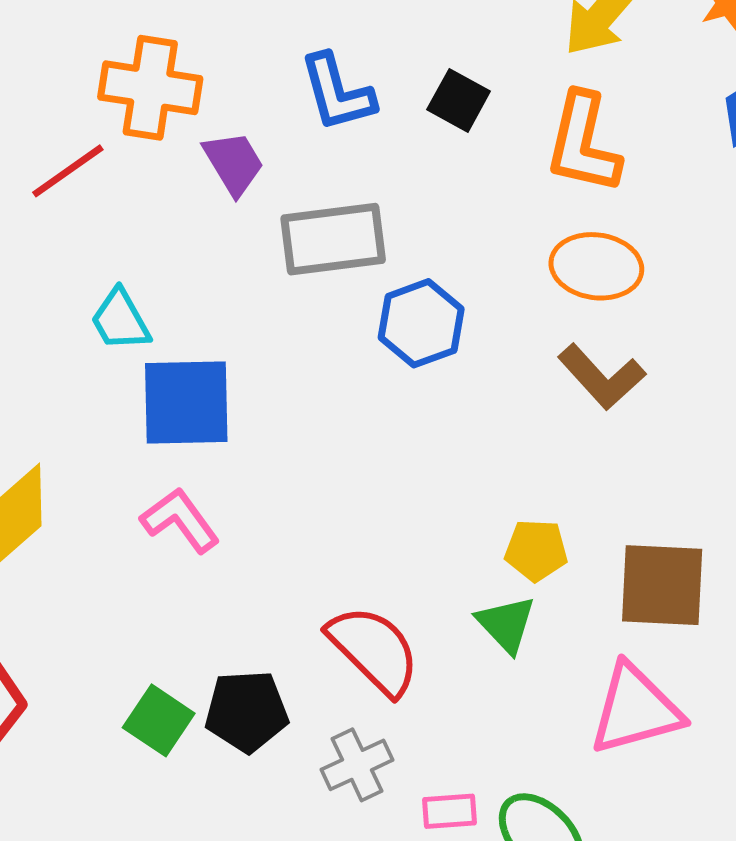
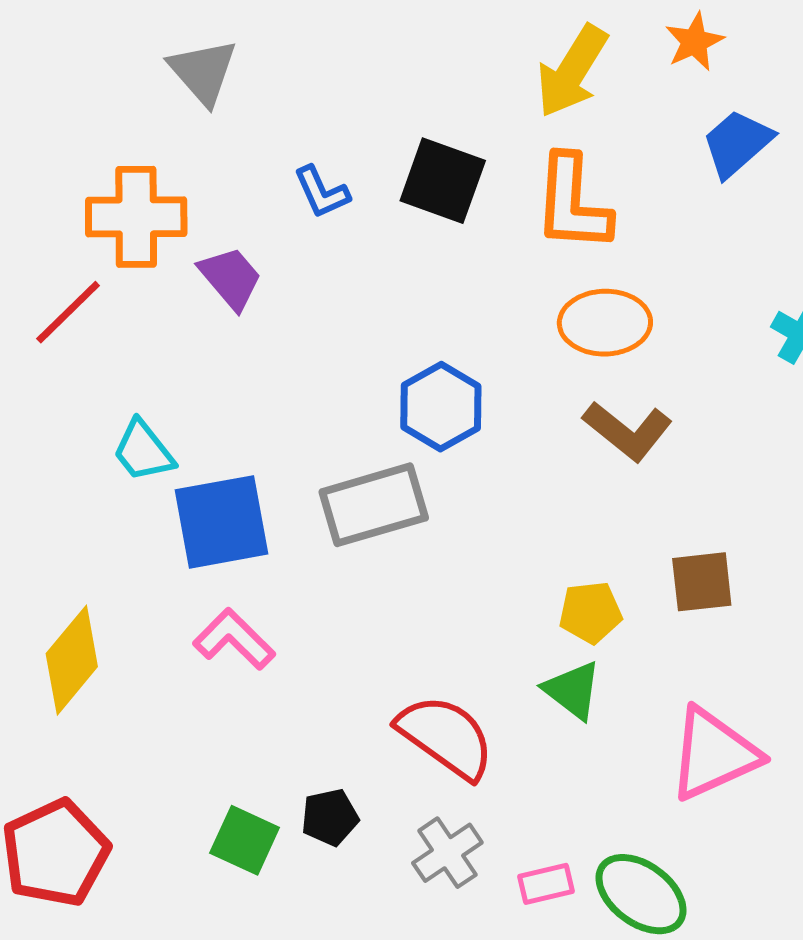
blue L-shape: (337, 93) -> (322, 192), size x0.7
black square: (459, 100) -> (443, 181), size x1.4
gray rectangle: (333, 239) -> (374, 505), moved
brown square: (662, 585) -> (702, 582), moved, size x0.7
black pentagon: (247, 711) -> (330, 817), size x0.7

